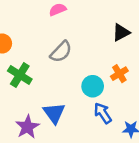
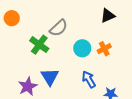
green cross: (20, 75) -> (39, 45), moved
cyan circle: (93, 86) -> (82, 48), moved

